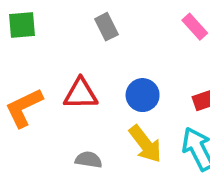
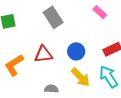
gray rectangle: (106, 27) -> (53, 17), size x1.5

